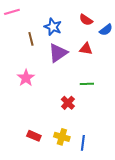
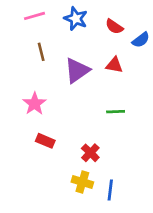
pink line: (12, 12) -> (35, 16), moved
blue star: (53, 27) -> (76, 19), moved
red cross: (68, 103) -> (90, 153), moved
red rectangle: (34, 136) -> (45, 141), moved

